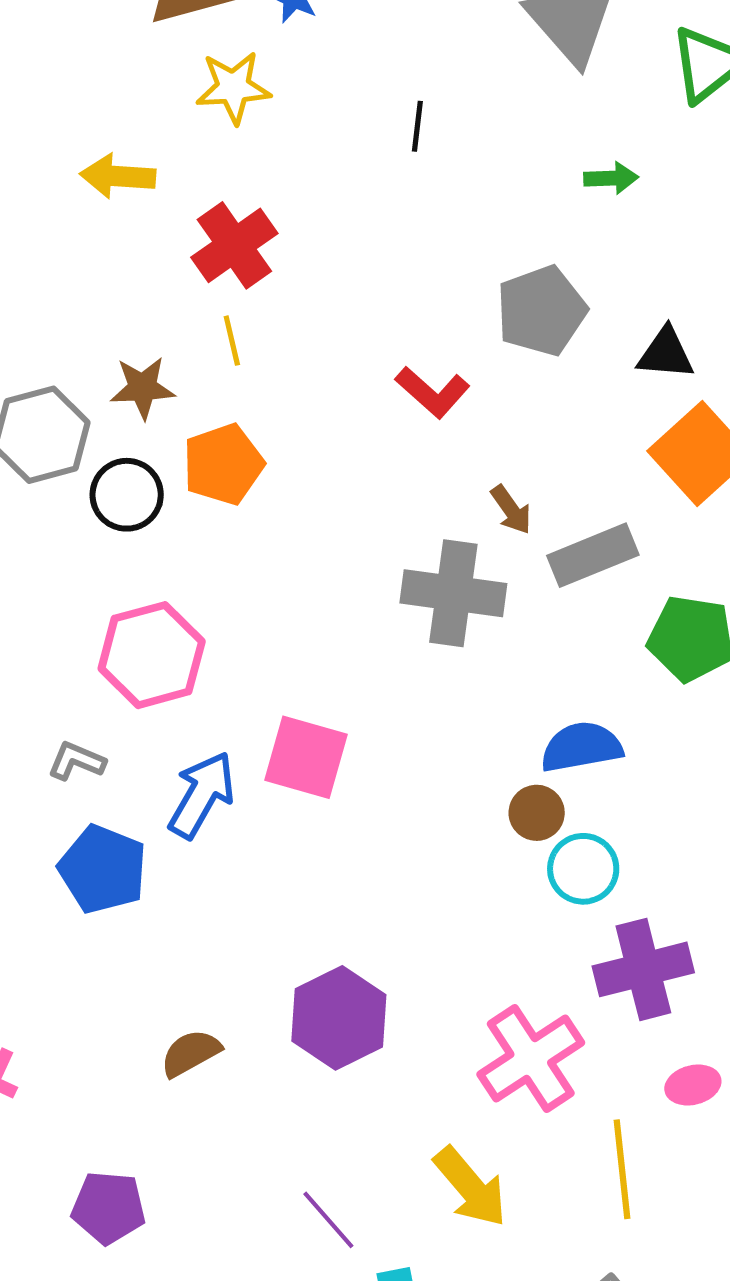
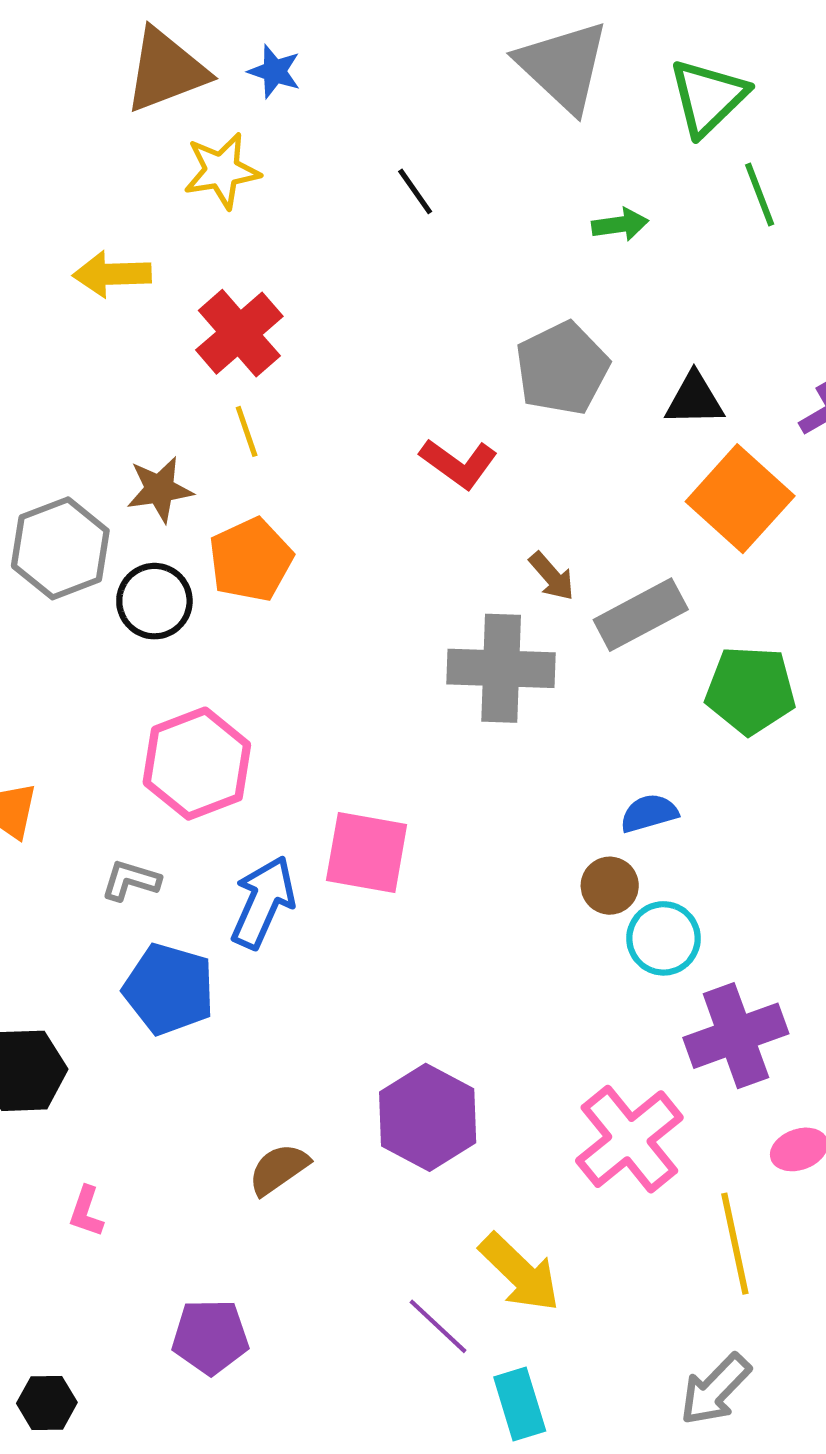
black line: (417, 126) -> (415, 191), turned -36
blue semicircle: (581, 747) -> (649, 813), size x0.7
yellow arrow: (470, 1187) -> (520, 1273), moved

